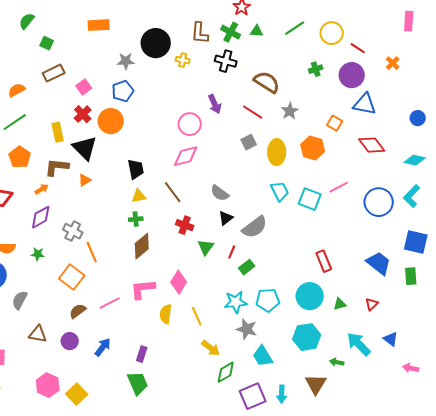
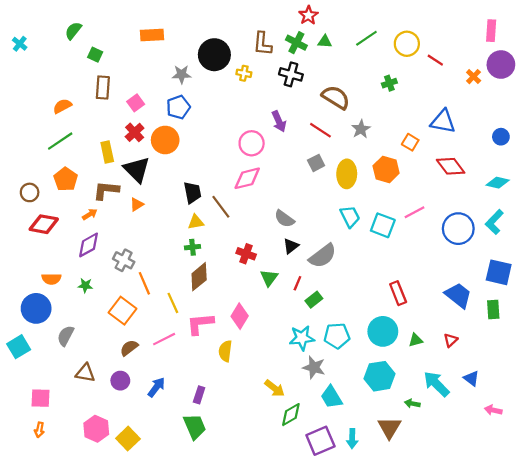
brown rectangle: (54, 73) -> (103, 87), turned -60
purple circle: (352, 75) -> (501, 65), moved
brown line: (173, 192) -> (221, 207), moved
yellow line: (197, 316) -> (173, 303), moved

